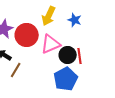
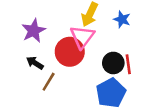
red circle: (27, 35) -> (70, 52), moved
pink triangle: (51, 44) -> (82, 37), moved, turned -30

